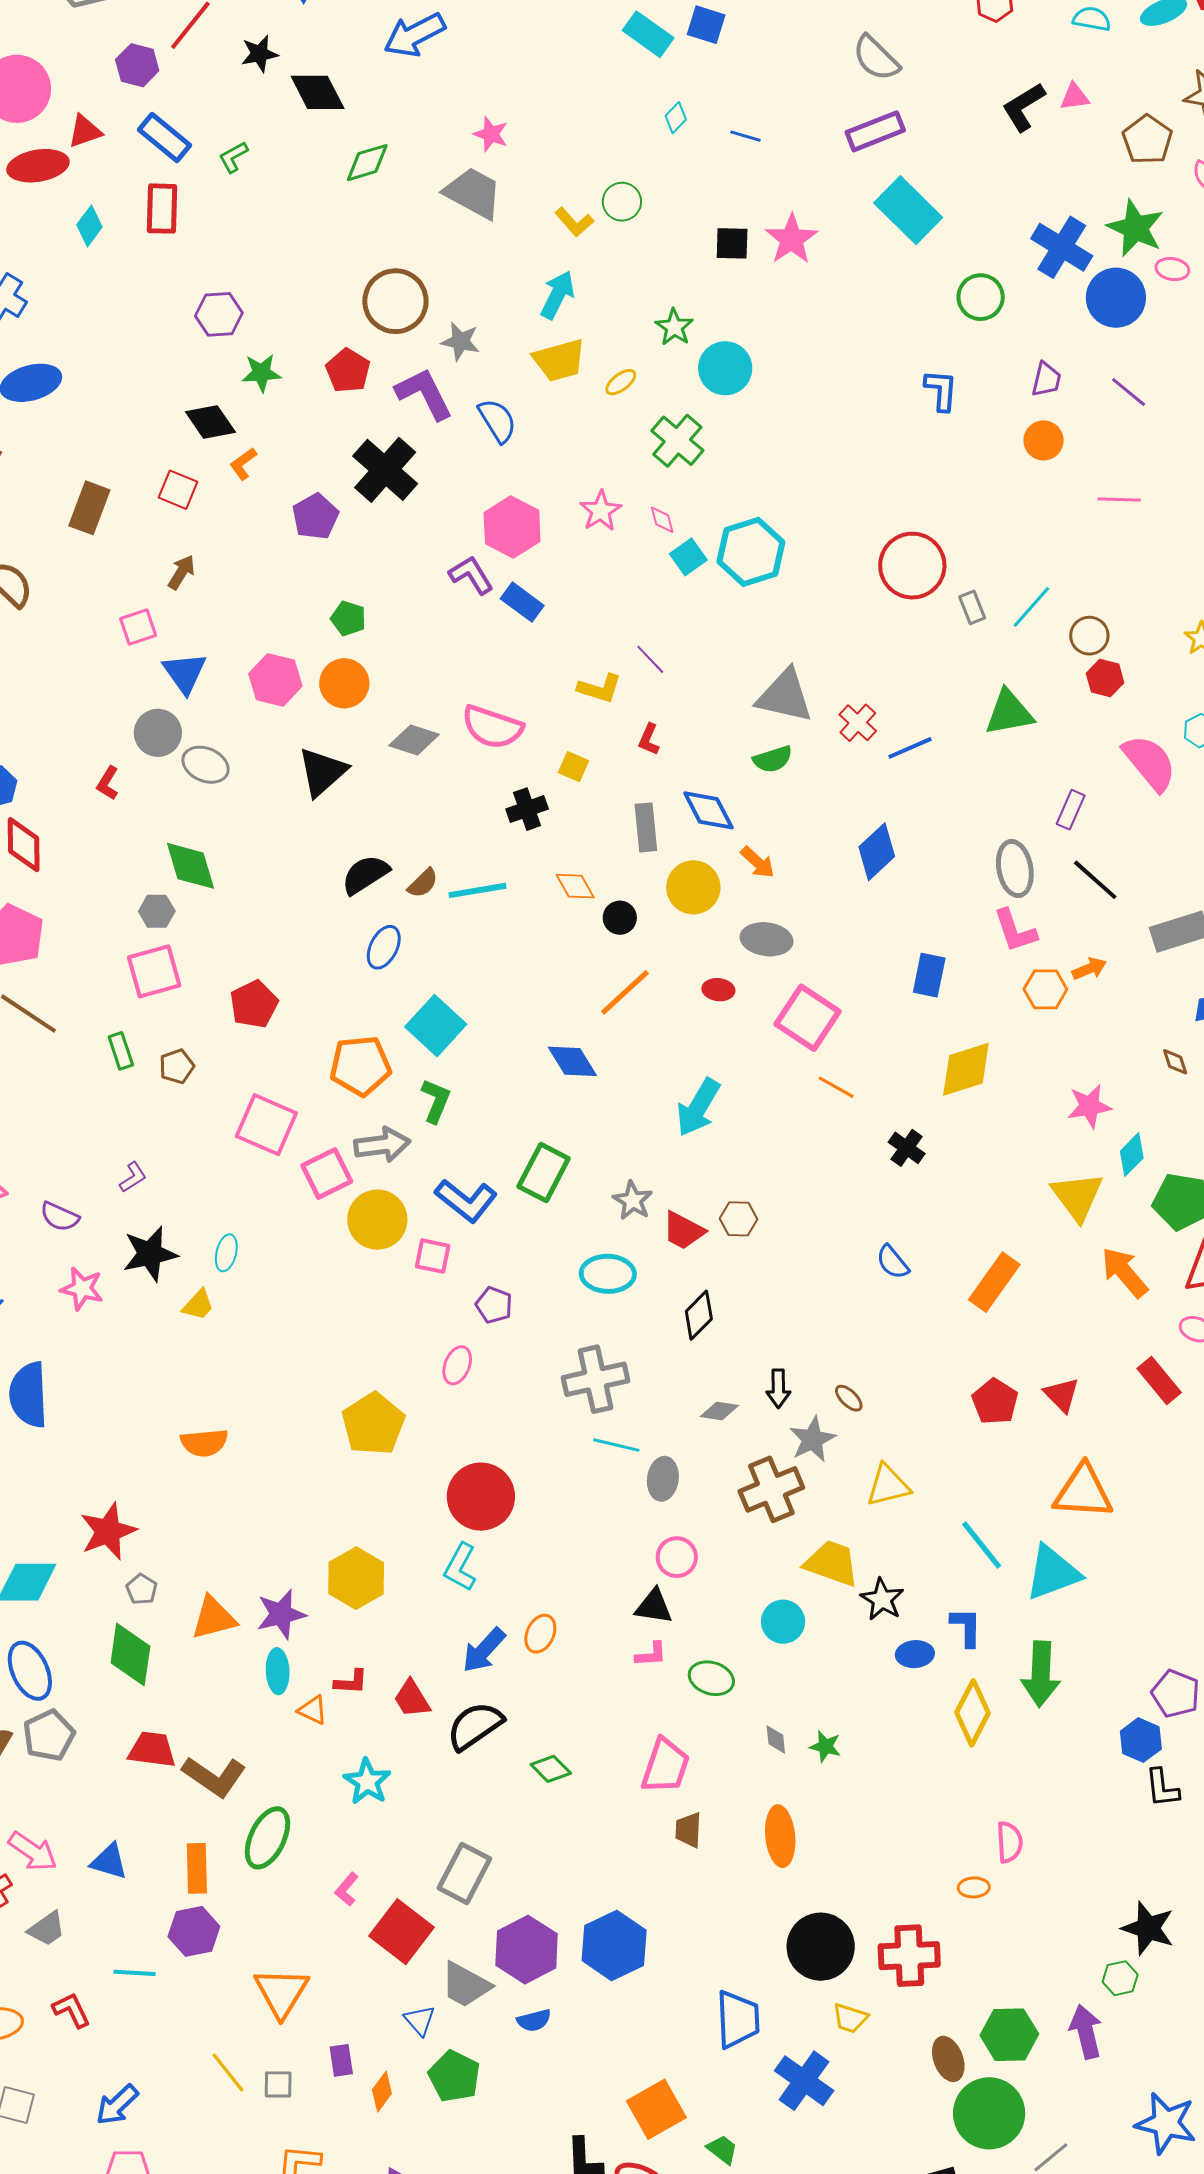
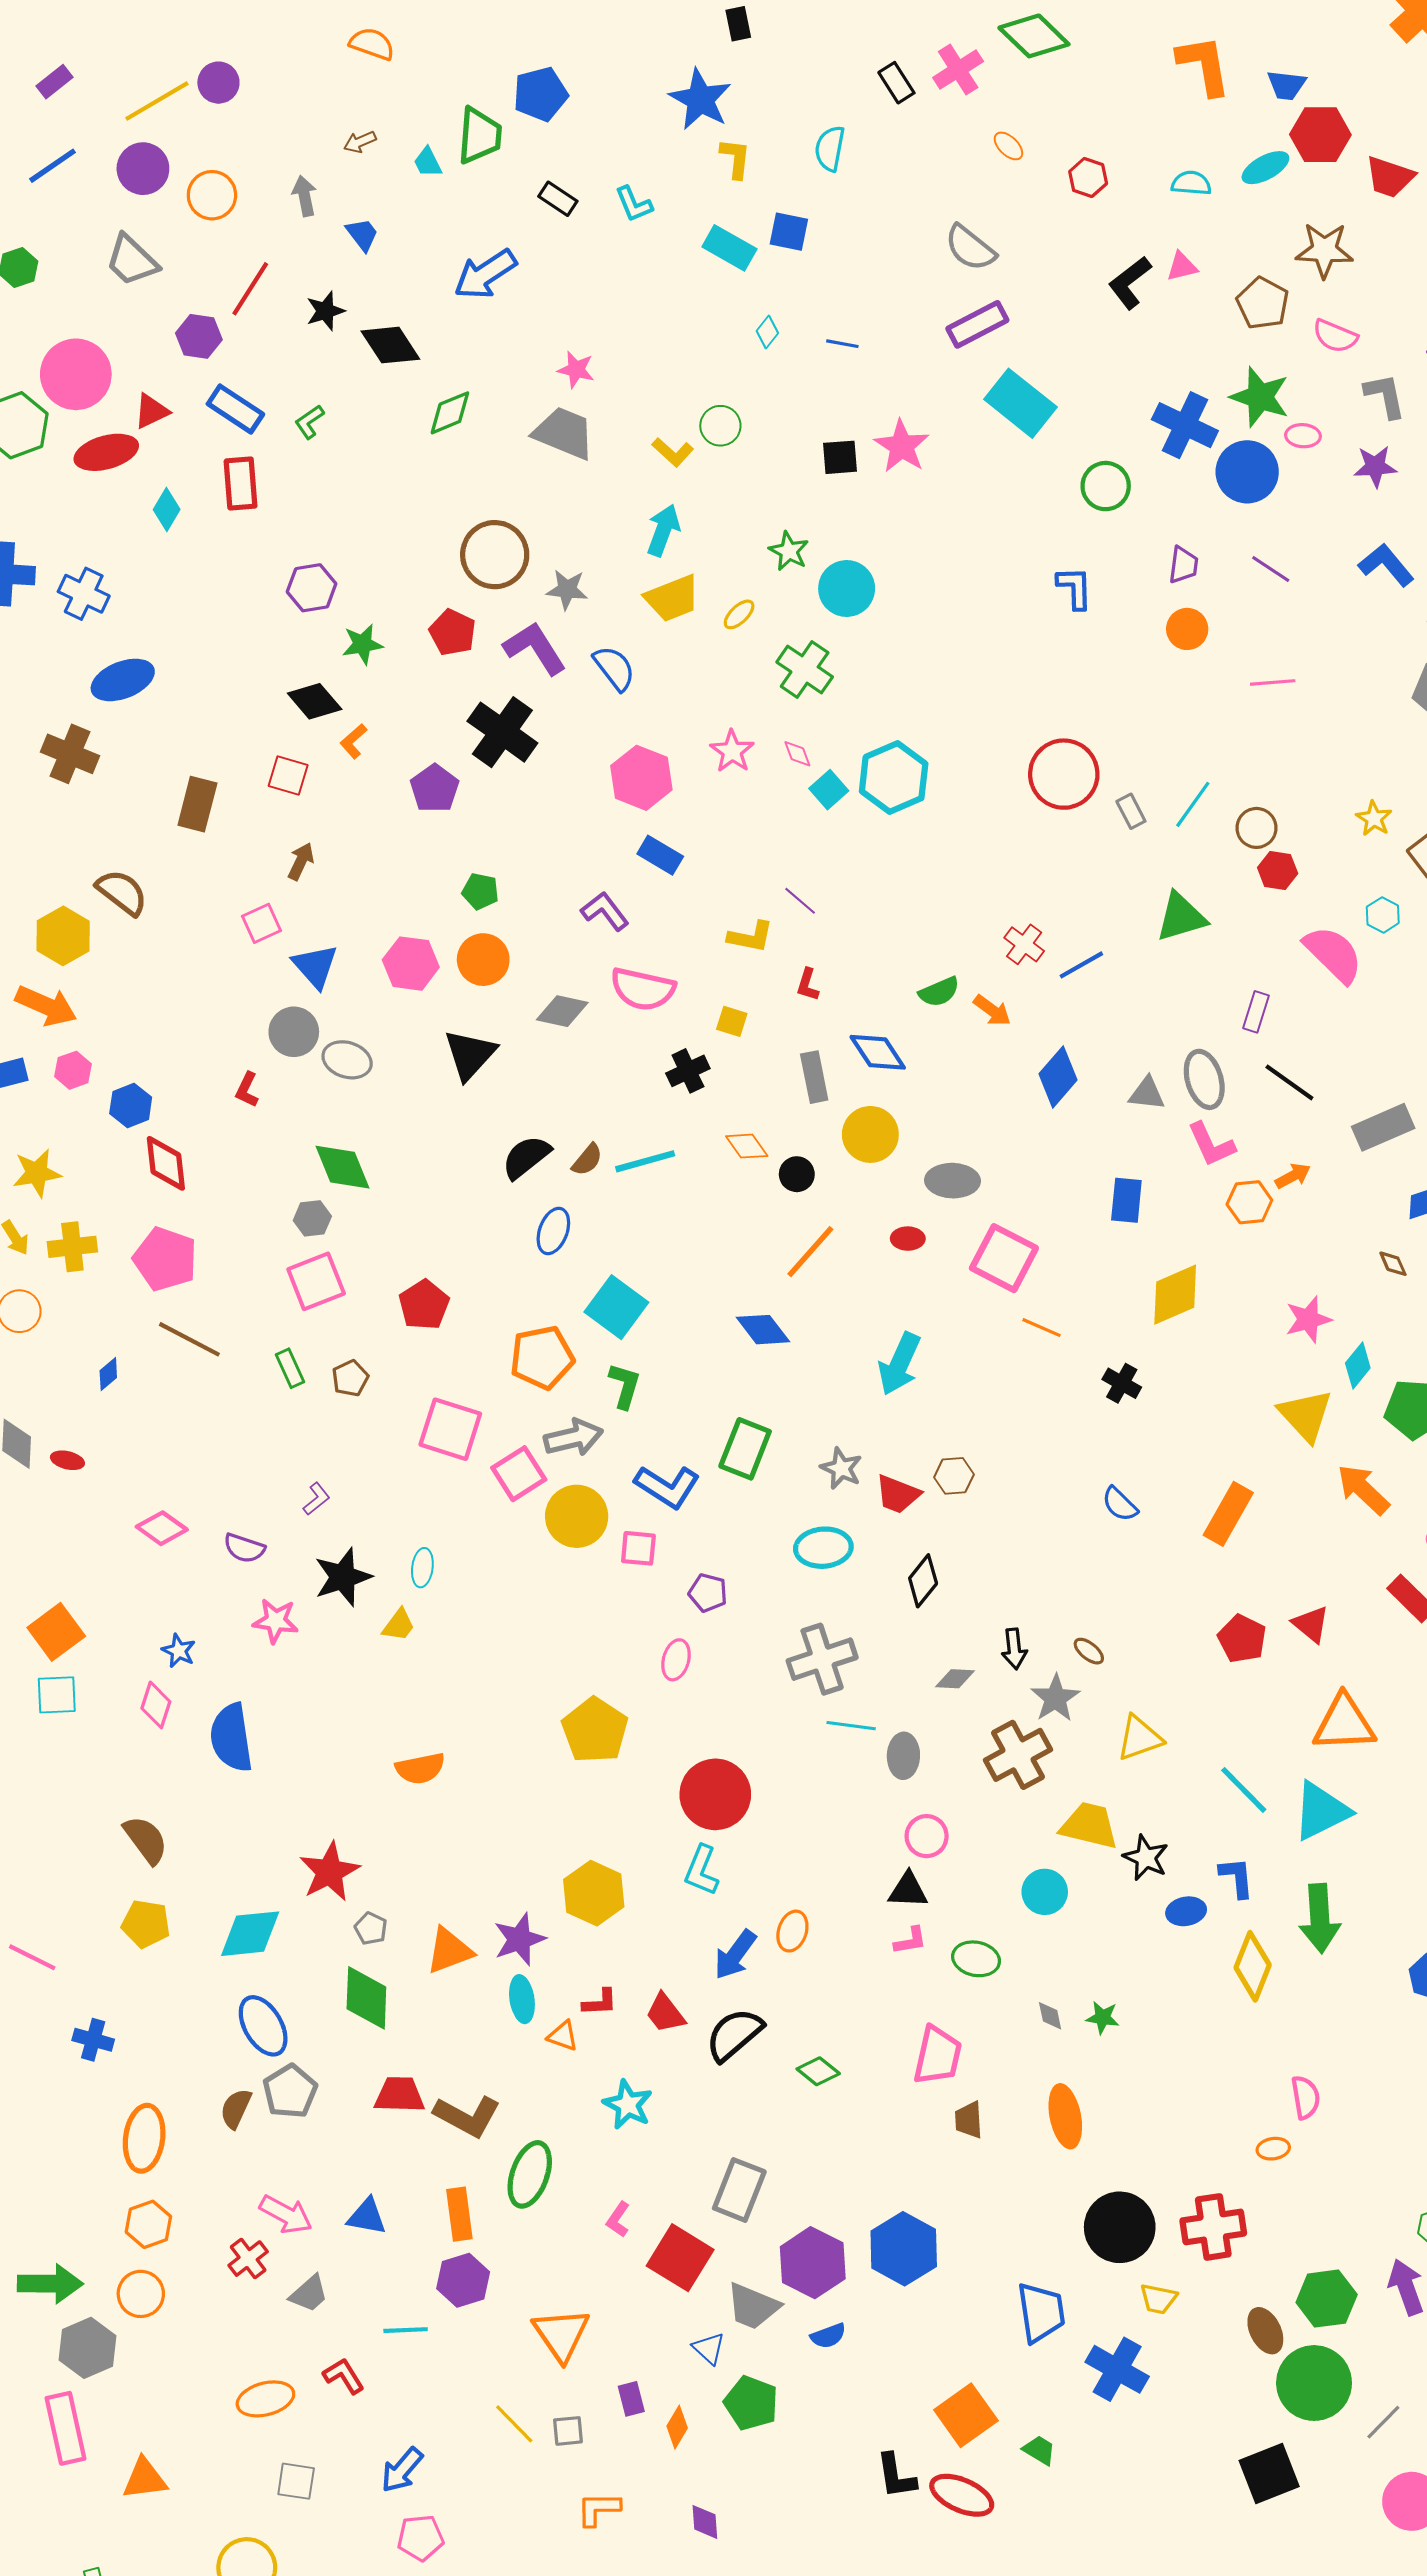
purple L-shape: (471, 575) -> (605, 911), moved
gray triangle: (785, 696) -> (1147, 1094), moved, size x0.6
orange arrow: (758, 862) -> (992, 1010), moved

